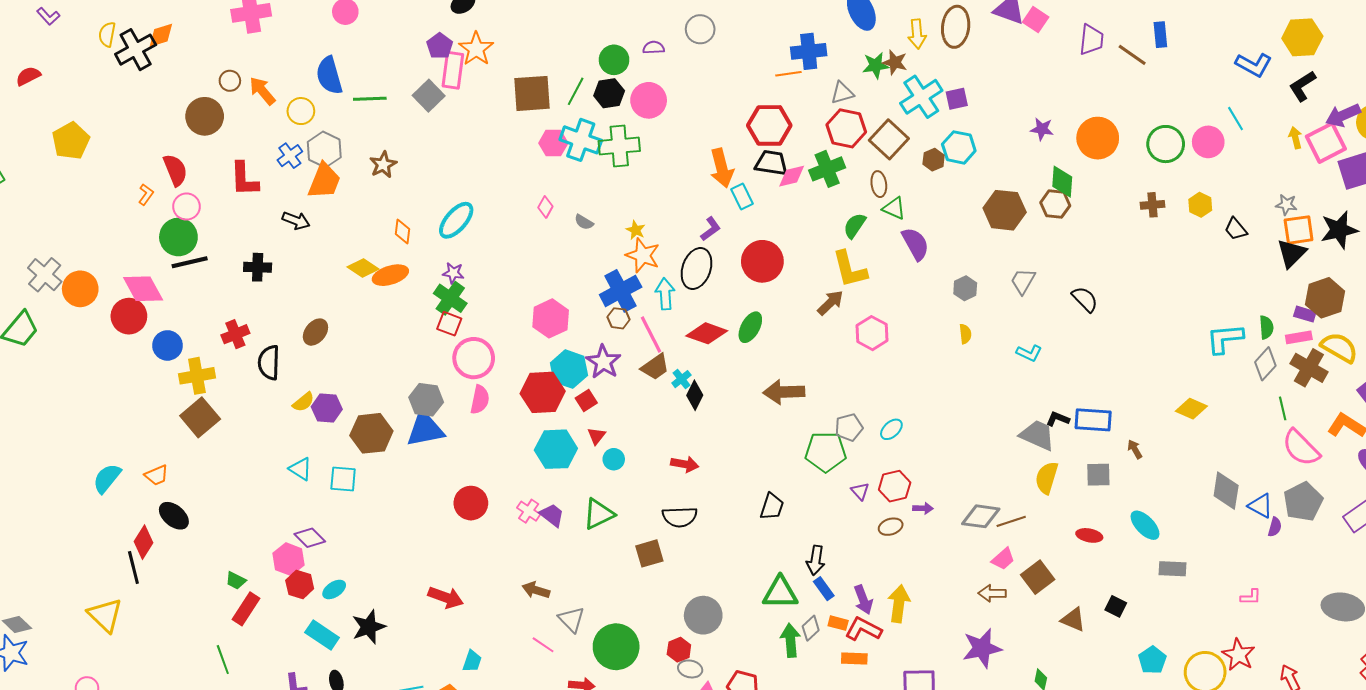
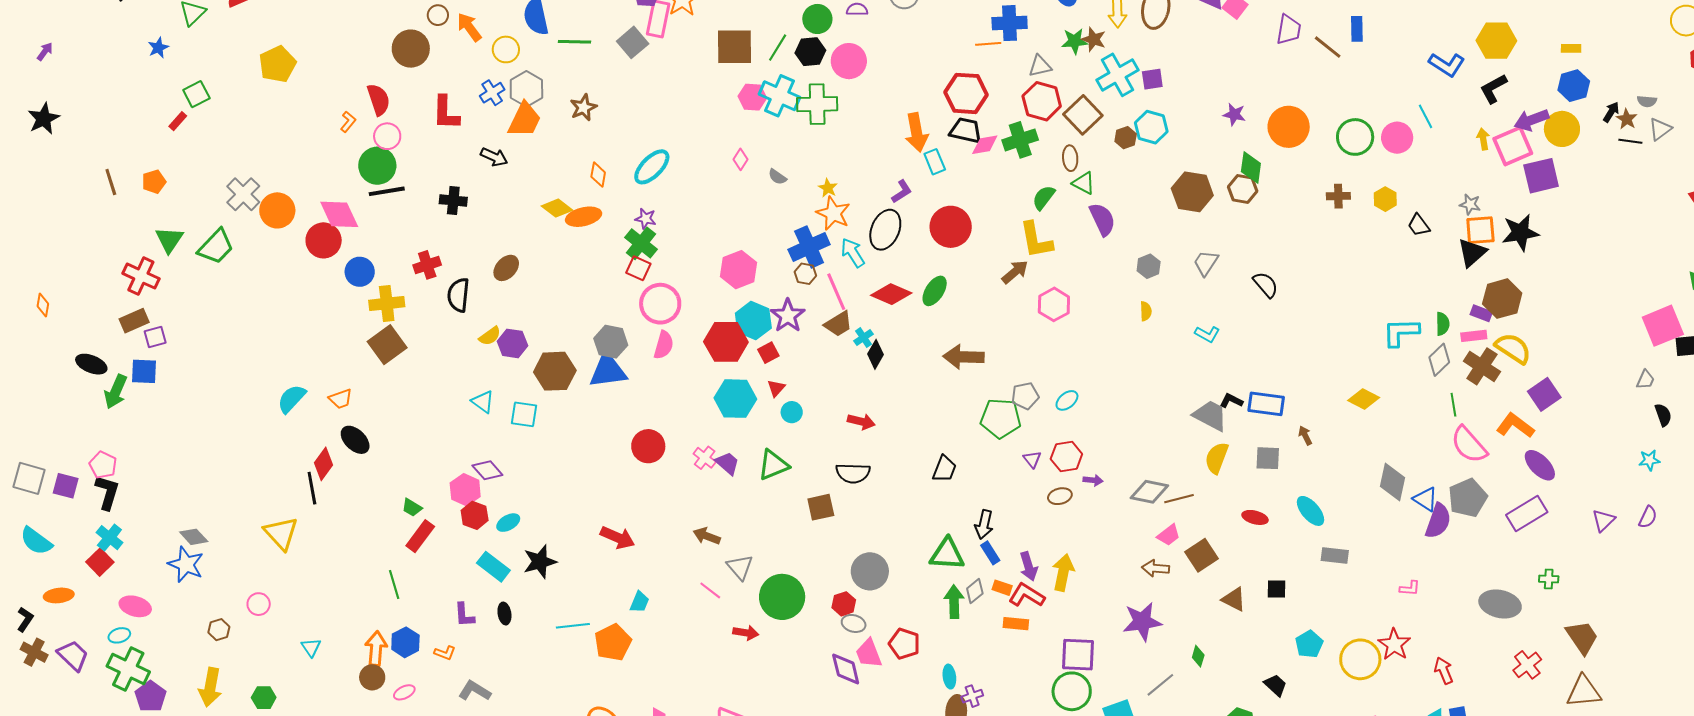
cyan arrow: (665, 294) -> (853, 253), turned -32
purple semicircle: (1275, 527) -> (1438, 521), size x1.8
black square: (1116, 606) -> (1277, 589), turned -30

